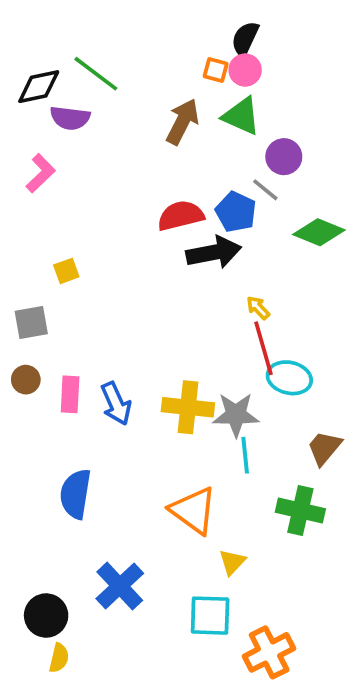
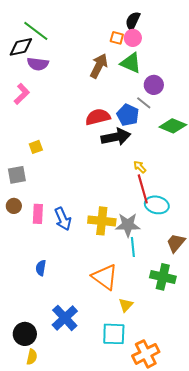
green line: (96, 74) -> (36, 31), moved
blue semicircle: (76, 494) -> (41, 268), size x0.6

